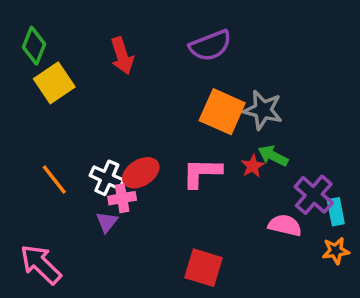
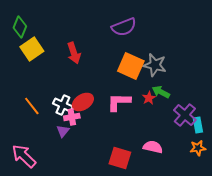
red arrow: (122, 56) -> (74, 53), moved
pink semicircle: (285, 225) -> (153, 147), moved

